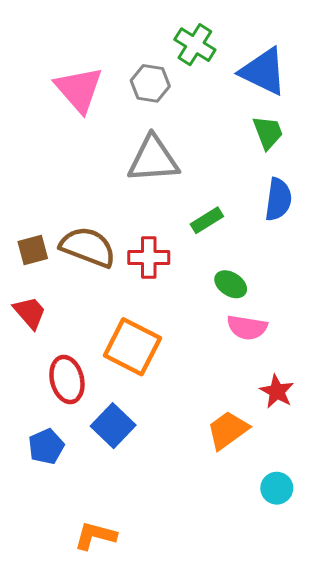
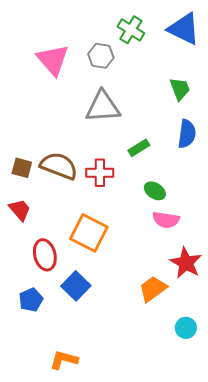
blue triangle: (263, 71) -> (184, 29), moved
brown square: (33, 250) -> (22, 168), turned 30
red star: (277, 391) -> (186, 263), size x1.4

